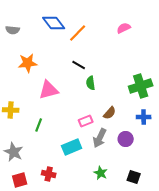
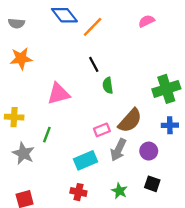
orange star: (28, 63) -> (21, 59), moved
black line: (79, 65) -> (94, 64), turned 32
brown semicircle: (110, 113) -> (130, 121), size x1.6
gray star: (14, 152) -> (23, 153), moved
red cross: (49, 174) -> (78, 192), moved
black square: (134, 177) -> (152, 184), moved

